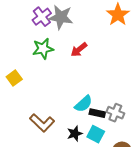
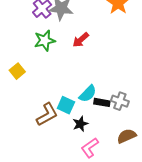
brown L-shape: (42, 123) -> (47, 114), turned -70
cyan square: (96, 134) -> (66, 105), moved

